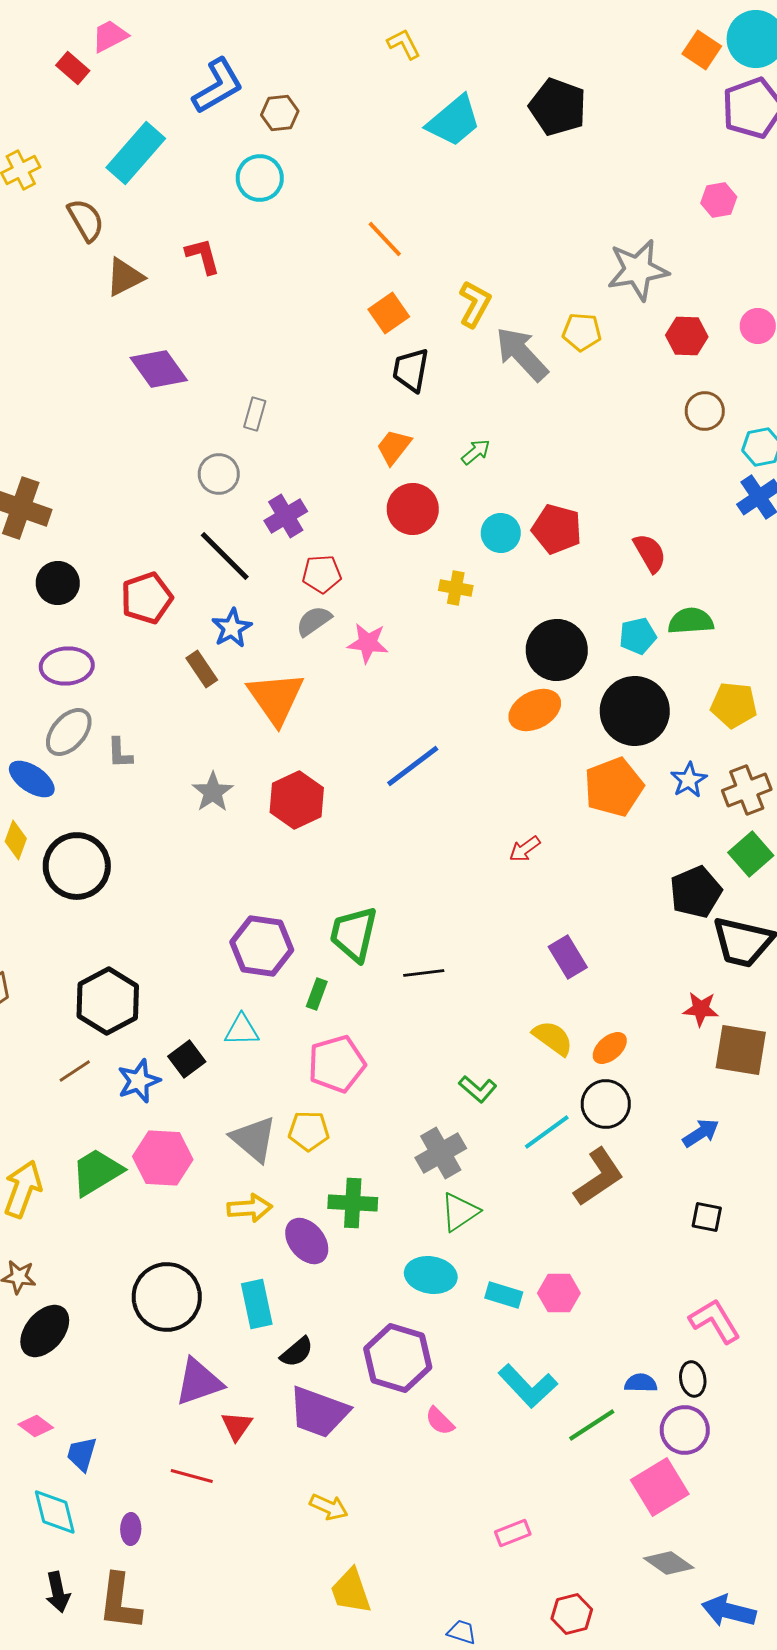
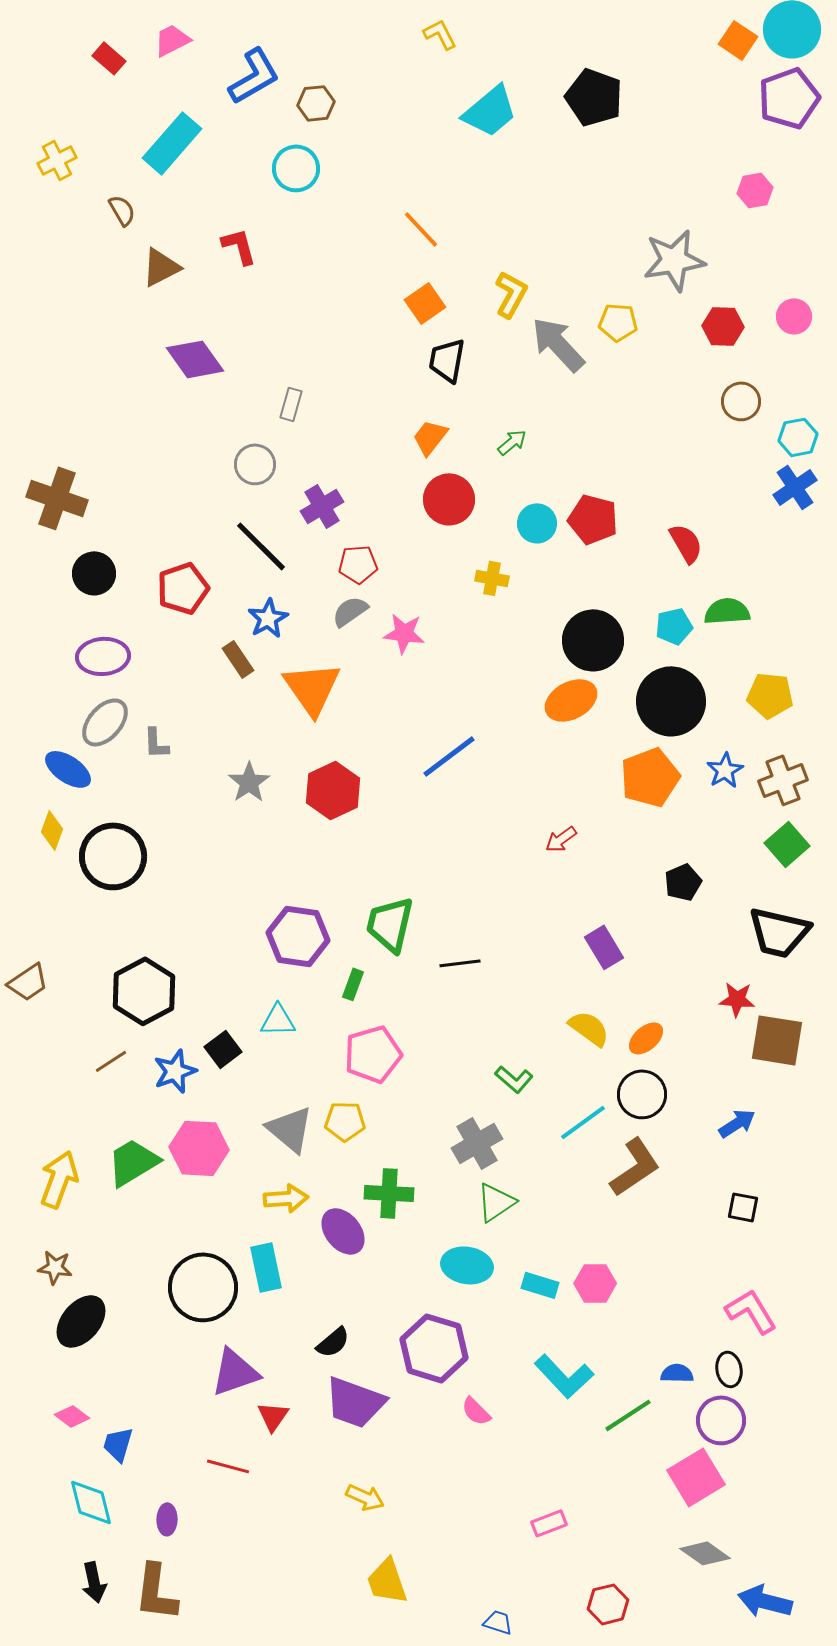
pink trapezoid: (110, 36) -> (172, 40), moved
brown semicircle: (86, 220) -> (122, 210), size x0.7
black pentagon: (696, 892) -> (683, 882), moved, size x0.7
cyan rectangle: (257, 1304) -> (266, 1267), moved

